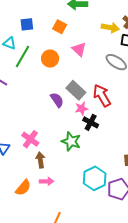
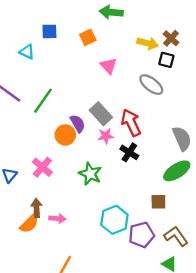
orange square: (60, 27) -> (88, 37), turned 32
green line: (22, 56) -> (43, 101), moved
orange circle: (50, 59) -> (65, 135), moved
black cross: (91, 122) -> (129, 152), moved
brown arrow: (40, 160) -> (37, 208), moved

